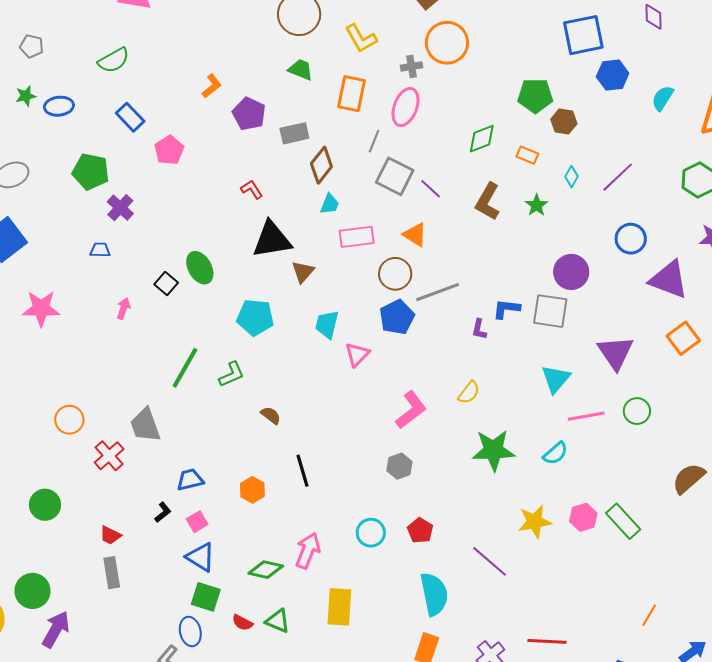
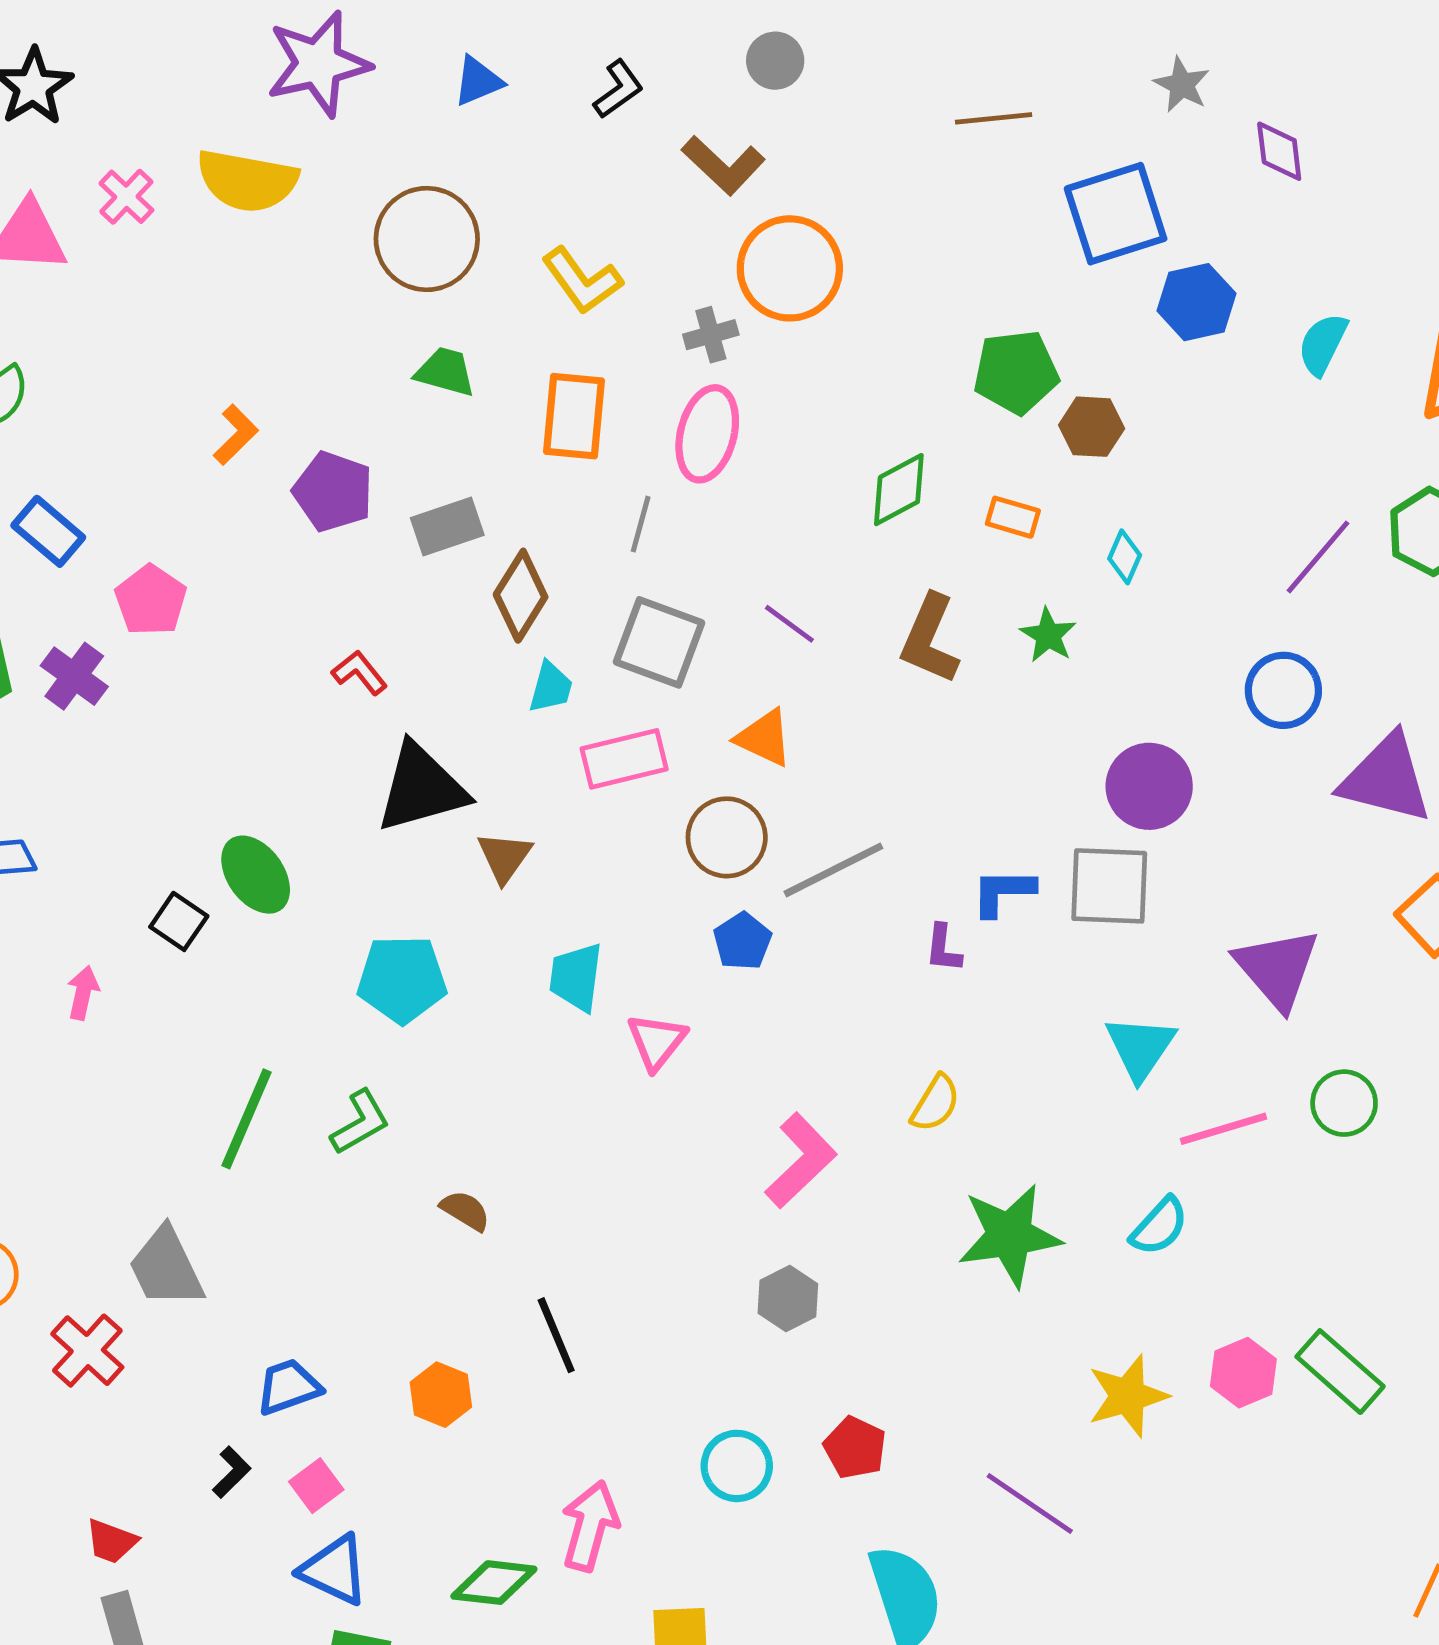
gray square: (395, 176) -> (659, 642), moved
purple line: (618, 177) -> (1318, 557), moved
purple cross: (120, 208) -> (74, 676), moved
blue pentagon: (397, 317) -> (742, 941), size x0.7

